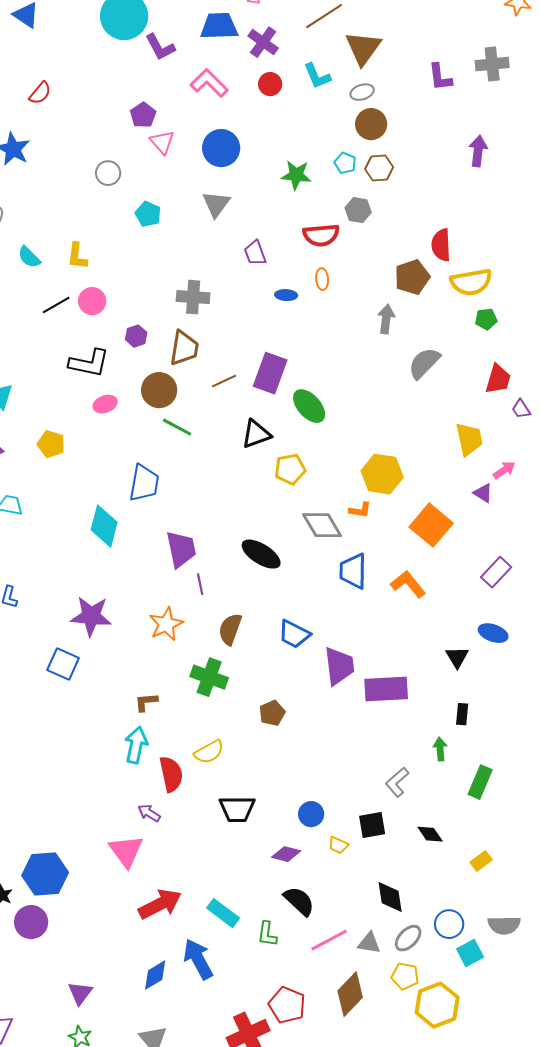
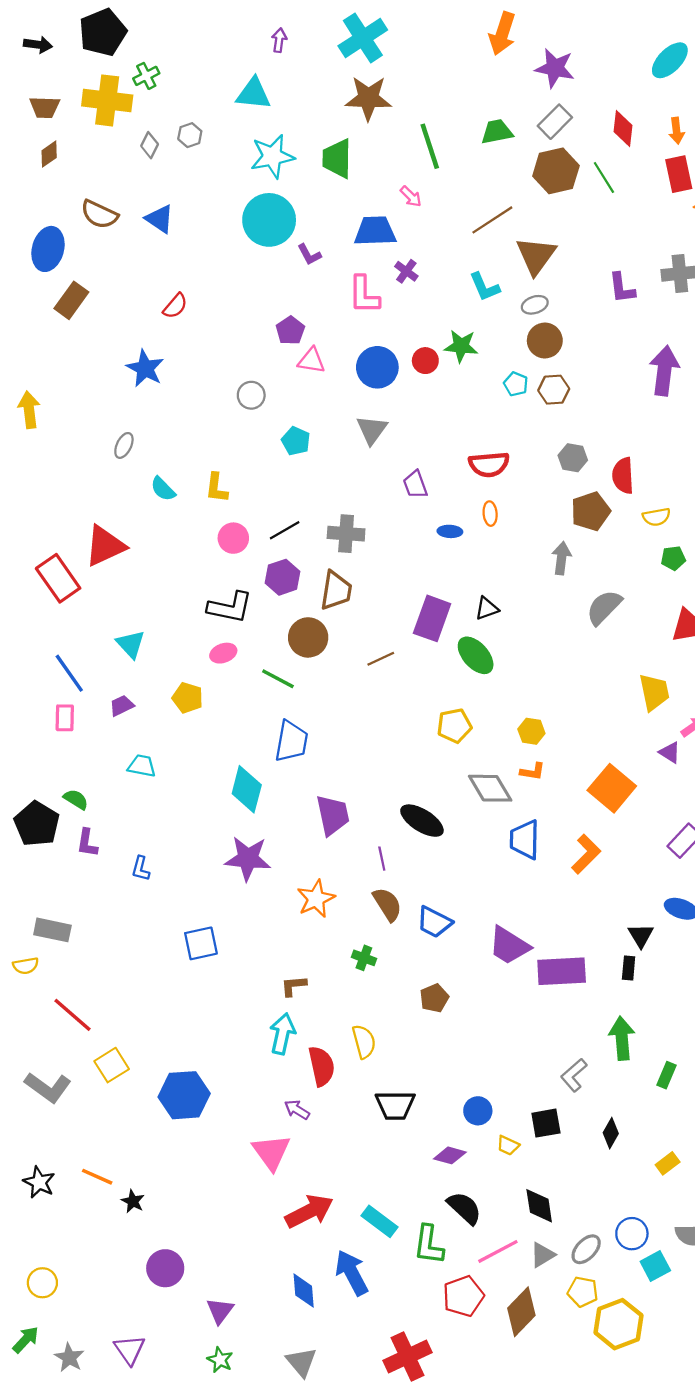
purple cross: (263, 42) -> (406, 271), moved, size x0.7
purple L-shape: (160, 47) -> (309, 255), size x0.7
pink L-shape: (209, 83) -> (364, 295), turned -135
red circle: (270, 84) -> (425, 361), moved
pink triangle: (162, 142) -> (311, 361), turned -40
purple arrow: (478, 151) -> (664, 371), size x1.4
green star: (296, 175) -> (461, 346), moved
gray hexagon: (358, 210) -> (573, 458), moved
yellow semicircle: (471, 282) -> (656, 517), size x0.6
black line: (56, 305) -> (285, 530), moved
purple hexagon: (136, 336) -> (282, 577), size x1.4
brown line: (224, 381) -> (381, 659), moved
pink ellipse: (105, 404) -> (223, 653), moved
green line: (177, 427) -> (278, 679), moved
black triangle: (256, 434) -> (487, 608), moved, size x0.7
yellow hexagon: (382, 474) -> (531, 731), moved, size x0.6
purple line: (200, 584) -> (382, 859), moved
orange L-shape: (408, 584) -> (586, 854), turned 84
purple star: (91, 616) -> (248, 859), moved
brown semicircle: (230, 629) -> (387, 904), turned 128
blue trapezoid: (294, 634) -> (434, 922), moved
blue square: (63, 664) -> (201, 943), turned -36
purple trapezoid: (339, 666) -> (509, 946), turned 129
green cross: (209, 677) -> (364, 958), size x0.6
black rectangle: (462, 714) -> (629, 968), moved
green arrow: (440, 749) -> (622, 1038), size x1.6
yellow semicircle: (209, 752) -> (364, 1042), turned -76
green rectangle: (480, 782) -> (666, 1075), size x0.7
black diamond: (430, 834) -> (611, 1133), turned 64
blue hexagon: (45, 874) -> (184, 1095), moved
black diamond: (390, 897) -> (539, 1206), moved
purple circle: (31, 922) -> (165, 1268), moved
green L-shape: (267, 934) -> (429, 1245), size x1.4
gray triangle: (369, 943) -> (543, 1255), turned -40
blue diamond: (155, 975) -> (304, 1291), turned -64
red pentagon: (287, 1005) -> (463, 1296), moved, turned 30

